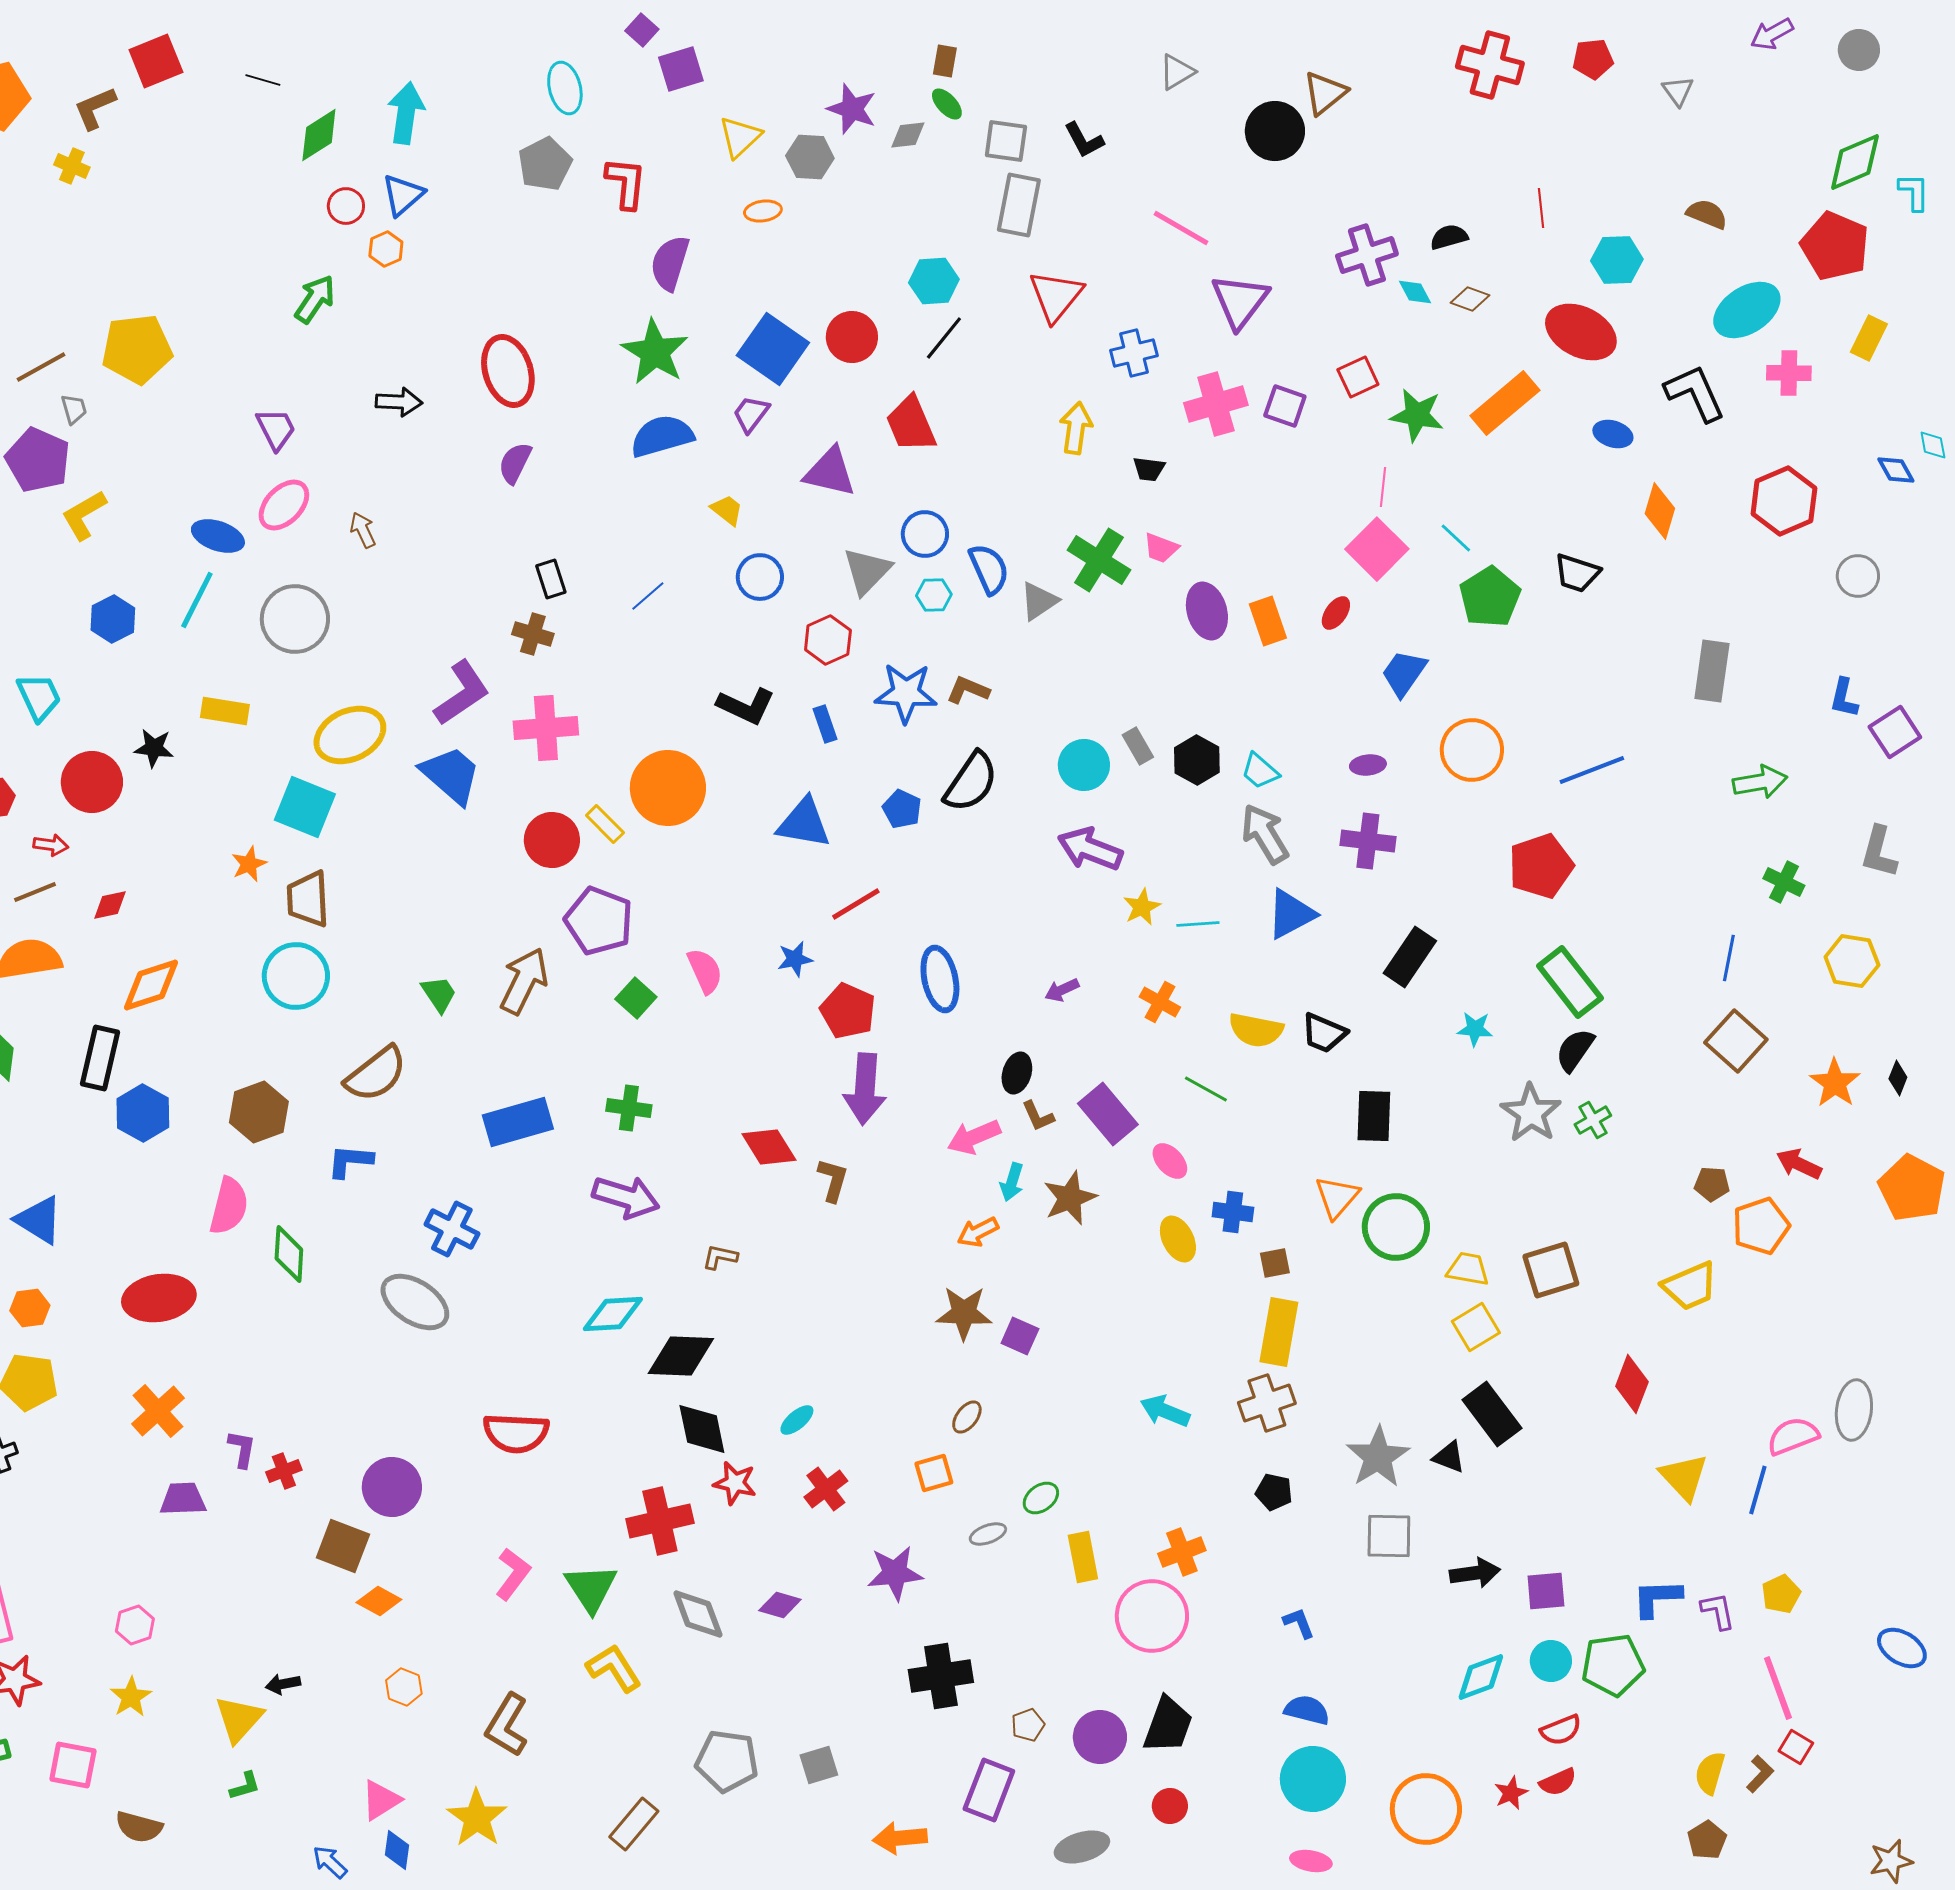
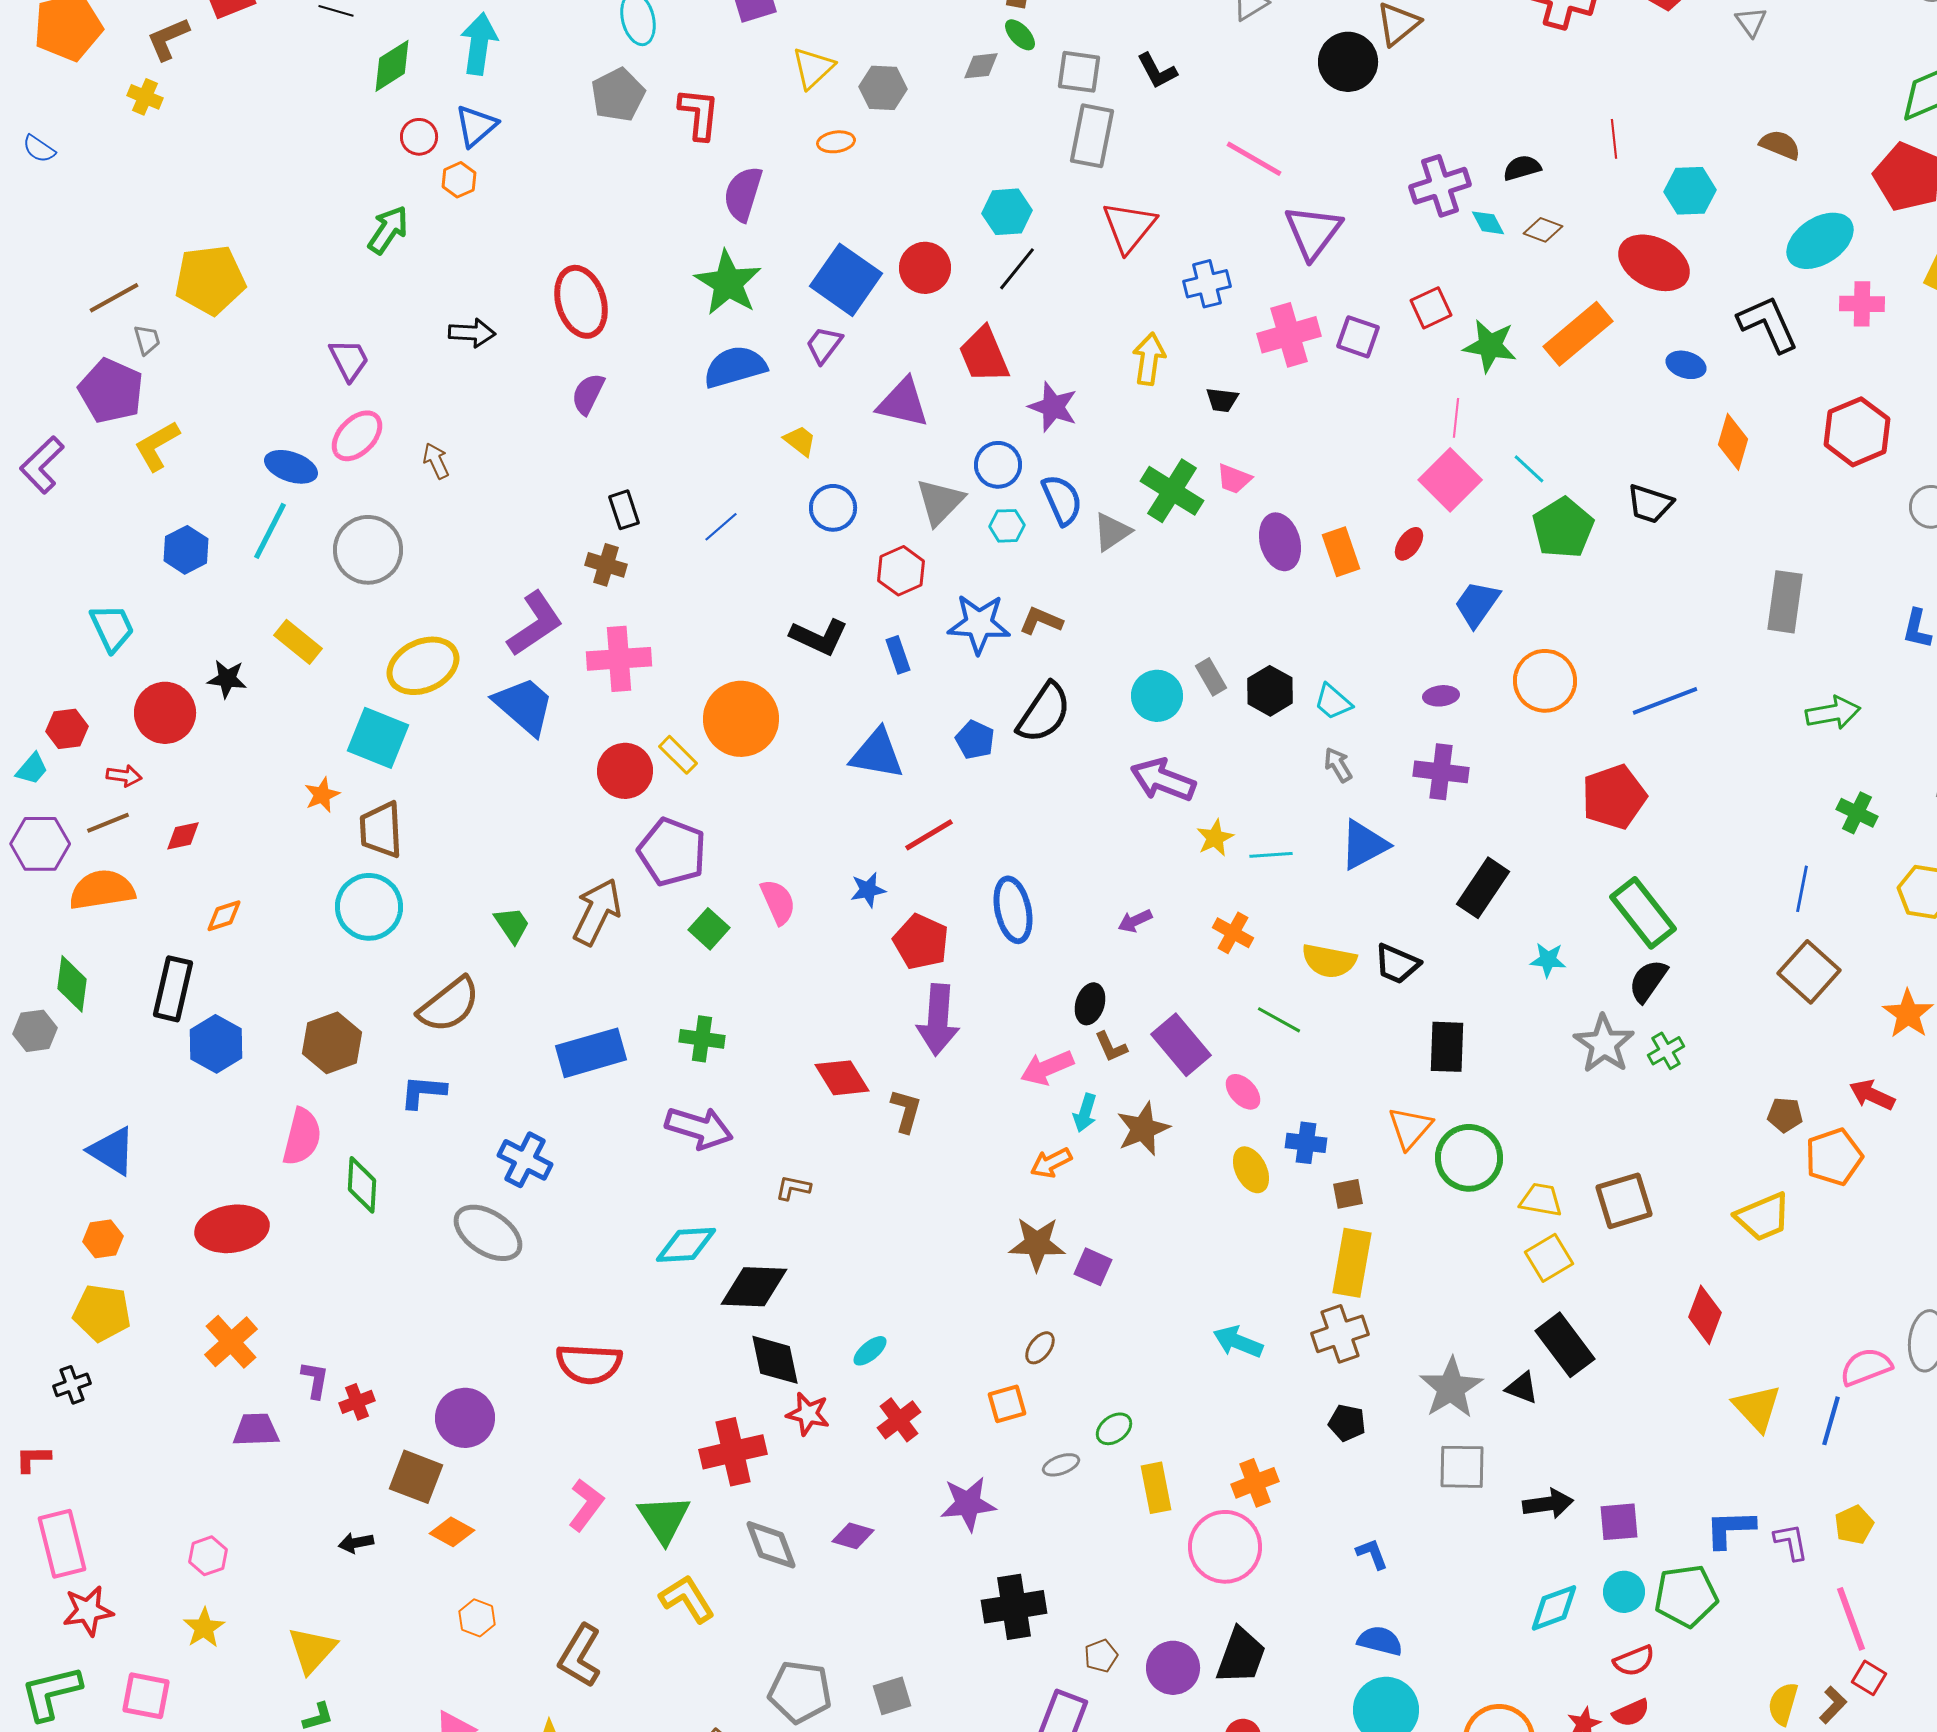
purple star: (852, 109) -> (1053, 407), moved
yellow rectangle: (225, 711) -> (298, 642), turned 30
gray arrow: (1265, 834) -> (1338, 765), size x0.6
orange diamond: (151, 985) -> (224, 916), size x0.6
black arrow: (283, 1684) -> (356, 1543), moved

